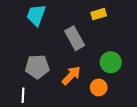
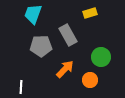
gray pentagon: (37, 67) -> (41, 46), moved

